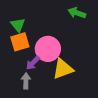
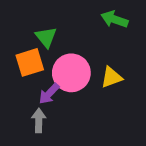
green triangle: (18, 25) -> (46, 37), moved
yellow triangle: (63, 69) -> (111, 77), moved, size x0.7

